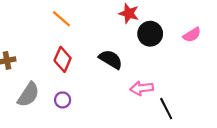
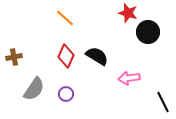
black semicircle: (111, 59) -> (97, 56), moved
pink arrow: (142, 88) -> (129, 78), moved

